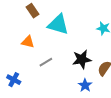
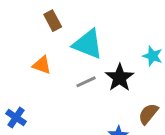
black star: (82, 59) -> (120, 78), moved, turned -30
gray line: (46, 62) -> (86, 82), moved

